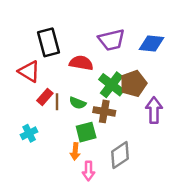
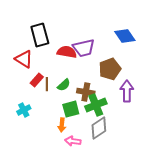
purple trapezoid: (112, 40) -> (84, 48), moved
blue diamond: (152, 44) -> (125, 36), turned 50
green cross: (112, 85) -> (96, 105), moved, turned 30
green semicircle: (78, 103) -> (64, 85), turned -64
pink arrow: (88, 171) -> (73, 141), turned 98

